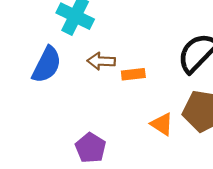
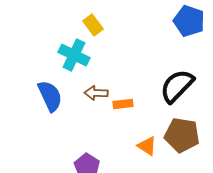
blue semicircle: (47, 65) -> (50, 96), turned -52

